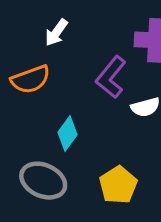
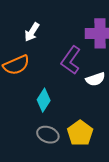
gray ellipse: (43, 181) -> (48, 135), moved, size x0.7

